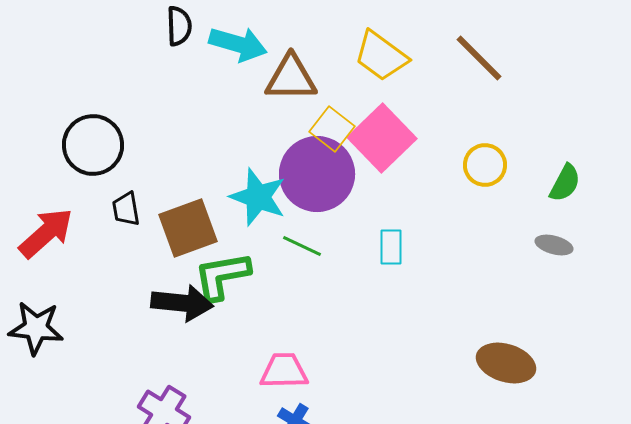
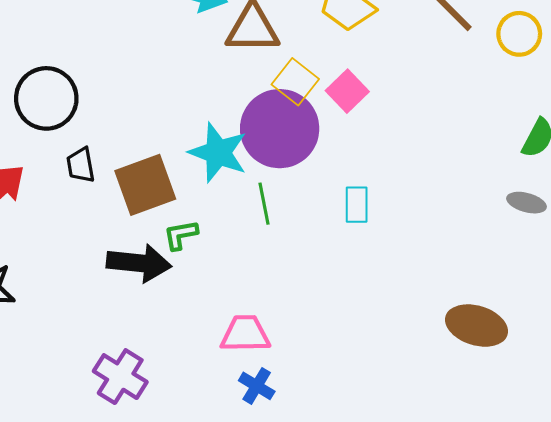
pink square: (382, 138) -> (347, 91), size x0.6
yellow circle: (485, 165) -> (519, 34), moved
green line: (302, 246) -> (264, 204), turned 54
green L-shape: (222, 276) -> (181, 235), size x0.6

